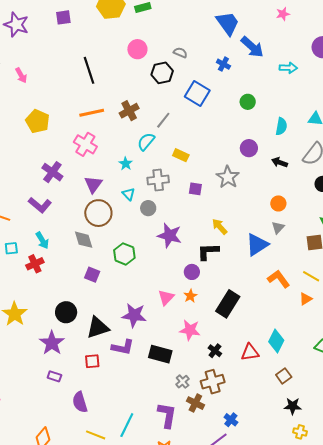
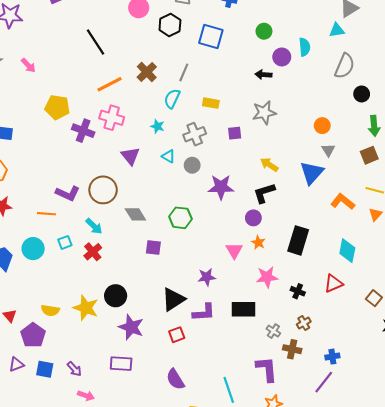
purple circle: (249, 148) -> (282, 57), moved
black arrow: (280, 162) -> (263, 75), moved
purple cross: (52, 172) -> (83, 131), moved
gray star: (228, 177) -> (264, 113), turned -30
purple L-shape: (40, 205) -> (68, 193), moved
brown circle: (98, 213) -> (103, 190), moved
black circle: (66, 312) -> (116, 296), moved
purple star: (134, 315) -> (207, 277), size x0.7
cyan diamond: (276, 341) -> (347, 251), moved
purple rectangle: (54, 376) -> (121, 364), moved, size x1.5
brown cross: (213, 382) -> (304, 323), size x0.6
blue cross: (231, 420) -> (332, 357), turned -32
cyan line: (127, 425) -> (229, 390), turned -30

